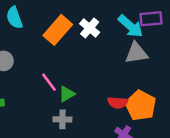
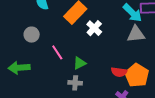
white cross: (90, 28) -> (94, 28), moved
pink line: (49, 82) -> (57, 52), moved

